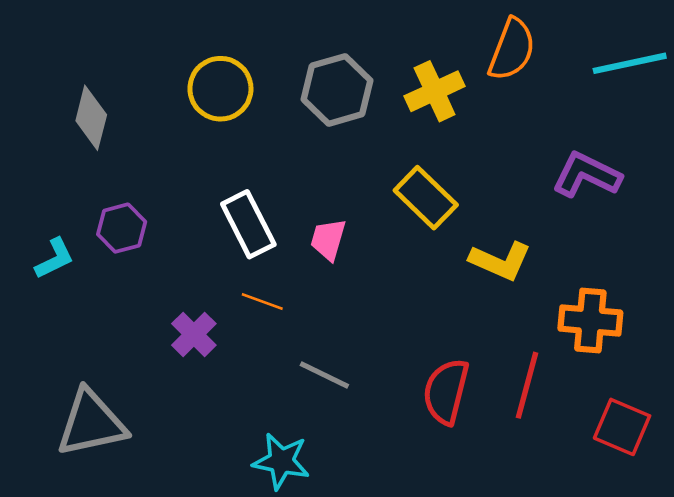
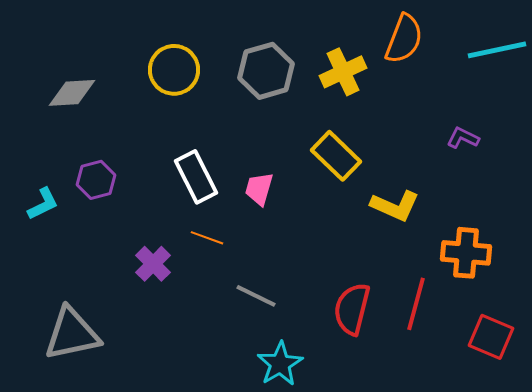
gray diamond: (91, 118) -> (72, 93), turned 72
purple L-shape: (587, 175) -> (463, 138), size x0.6
cyan star: (281, 461) -> (280, 364), moved, turned 30

